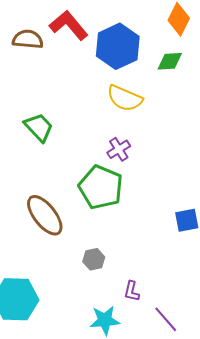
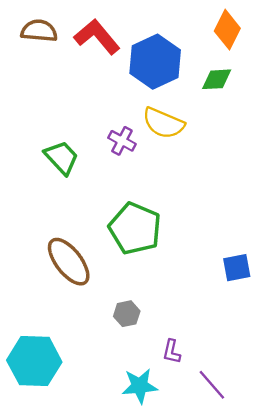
brown semicircle: (28, 39) -> (39, 31), moved
purple cross: (119, 149) -> (122, 141), moved, turned -30

